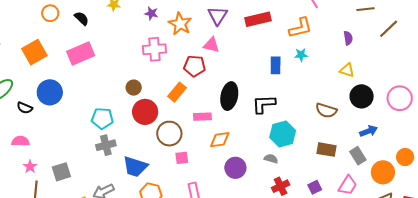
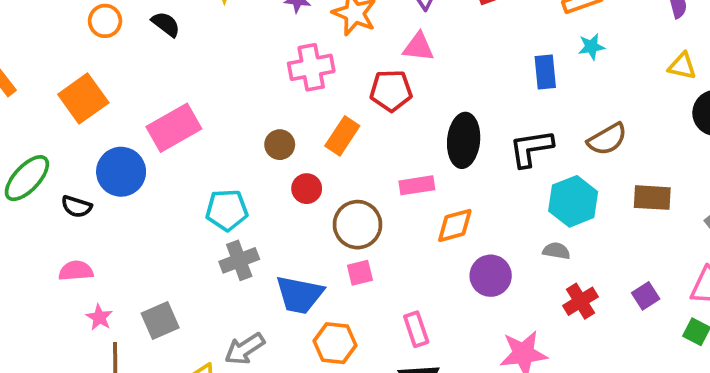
pink rectangle: (81, 54) -> (174, 128), moved
orange rectangle: (177, 92) -> (342, 136), moved
brown semicircle: (326, 110) -> (607, 139), moved, turned -40
red circle: (145, 112) -> (307, 189), size x0.6
brown rectangle: (327, 150) -> (652, 198), moved
pink square: (182, 158) -> (360, 273), moved

